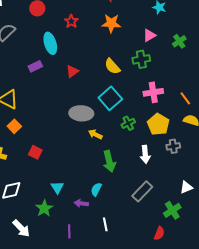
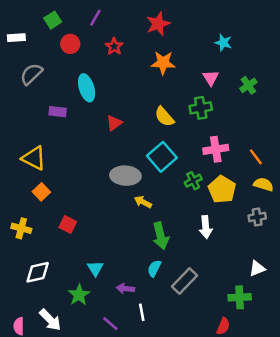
red star: (71, 21) -> (114, 46), moved
pink triangle: (149, 35) -> (211, 78), turned -32
purple rectangle: (35, 66) -> (58, 112), moved, turned 32
green cross: (128, 123) -> (193, 181), moved
gray cross: (173, 146) -> (257, 217), moved
cyan semicircle: (96, 189) -> (154, 268), moved
gray rectangle: (142, 191) -> (184, 281), moved
green cross: (172, 210) -> (240, 297), turned 30
white line: (105, 224) -> (142, 312), moved
purple line: (69, 231) -> (110, 324), turned -48

